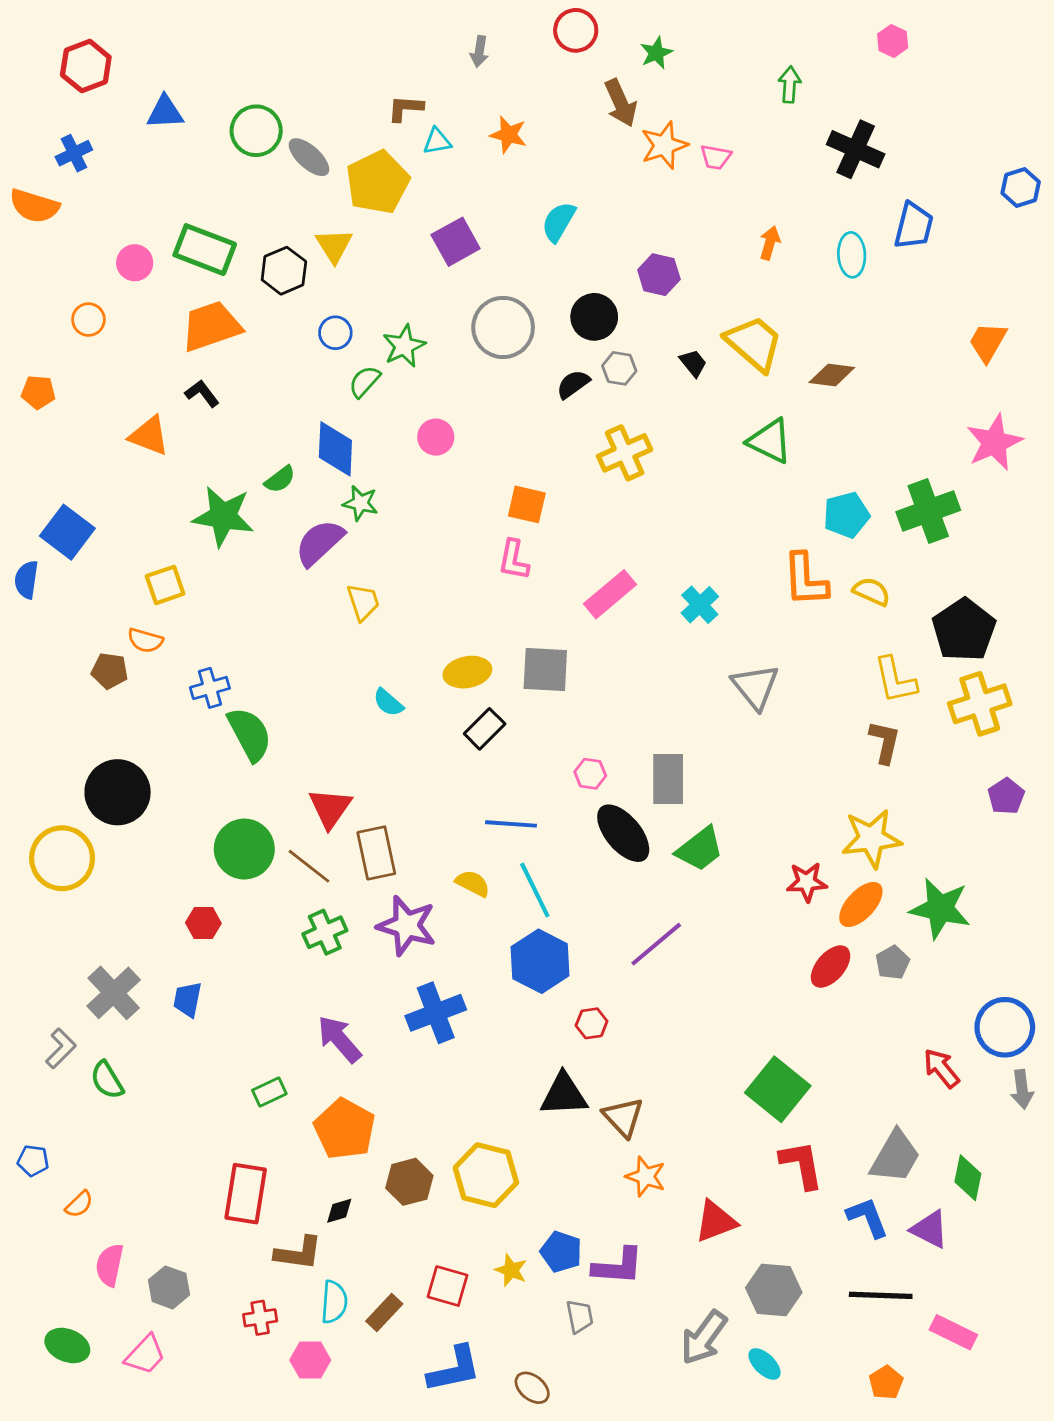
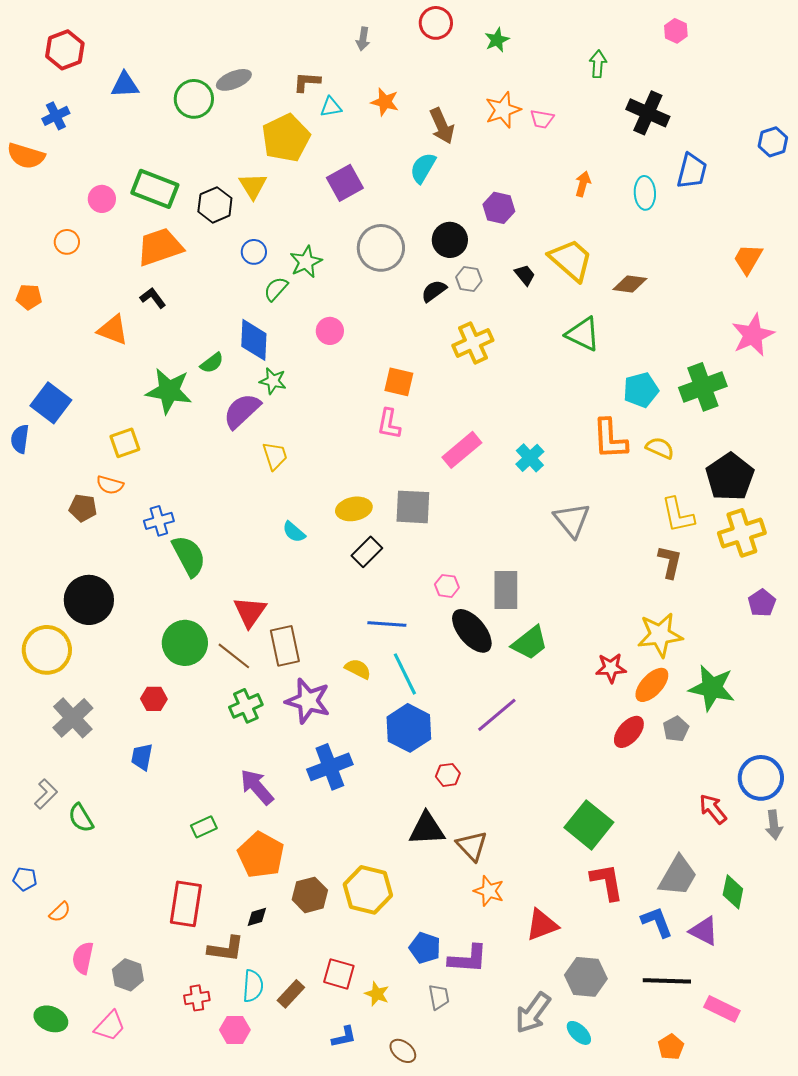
brown arrow: (621, 103) -> (442, 126), moved
gray ellipse: (309, 157) -> (234, 80), moved, turned -64
gray cross: (114, 993) -> (73, 718), moved
yellow star: (511, 1270) -> (377, 994), moved
blue L-shape: (454, 1369) -> (344, 1037), size x0.6

